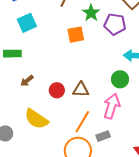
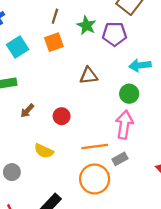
orange square: (76, 35) -> (54, 42), moved
brown triangle: (81, 90) -> (89, 76), moved
yellow semicircle: (36, 119) -> (44, 151), size x0.7
orange line: (82, 122) -> (95, 146), turned 60

